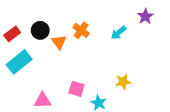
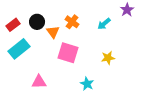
yellow star: (123, 82) -> (108, 58), moved
pink square: (76, 89) -> (68, 53), moved, size x1.5

